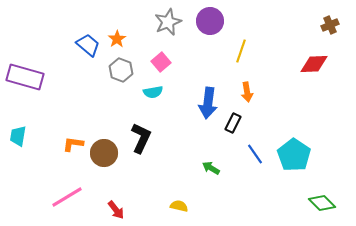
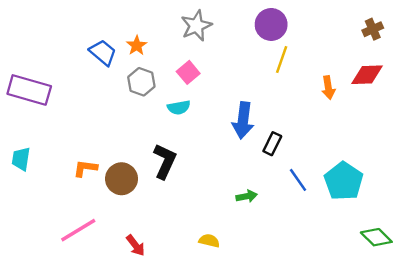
purple circle: (210, 21) -> (271, 24), moved
brown cross: (330, 25) -> (373, 29), moved
orange arrow: (247, 92) -> (328, 88), moved
green arrow: (211, 168) -> (247, 196), turned 138

